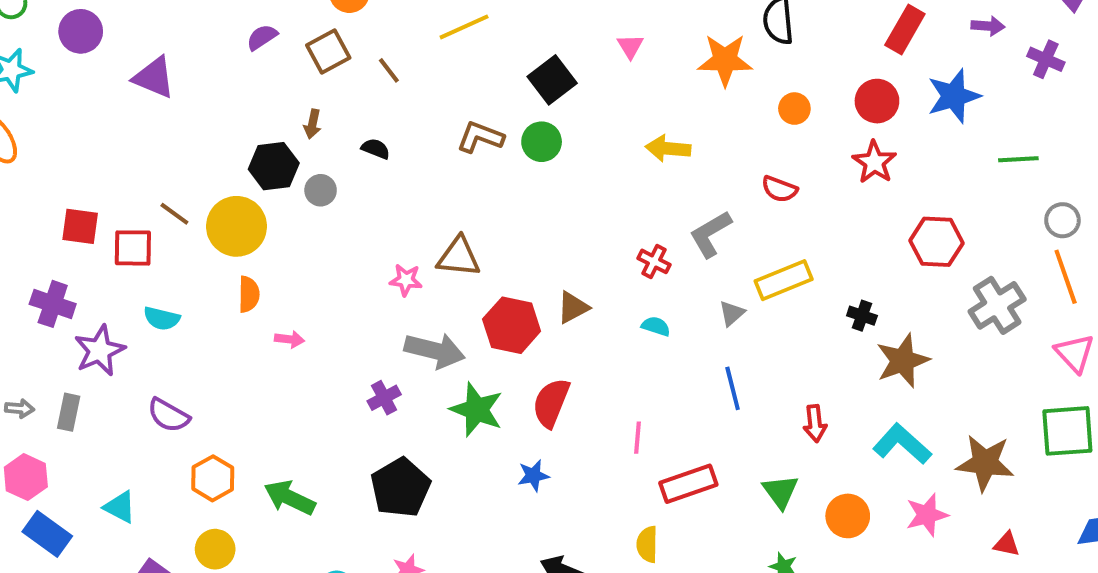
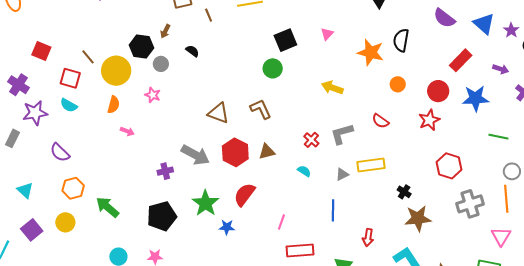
brown L-shape: (480, 137) -> (261, 109), moved, turned 30
red square: (133, 248) -> (70, 78), moved
pink star: (406, 280) -> (153, 95), moved
green star: (477, 410) -> (205, 203), moved

